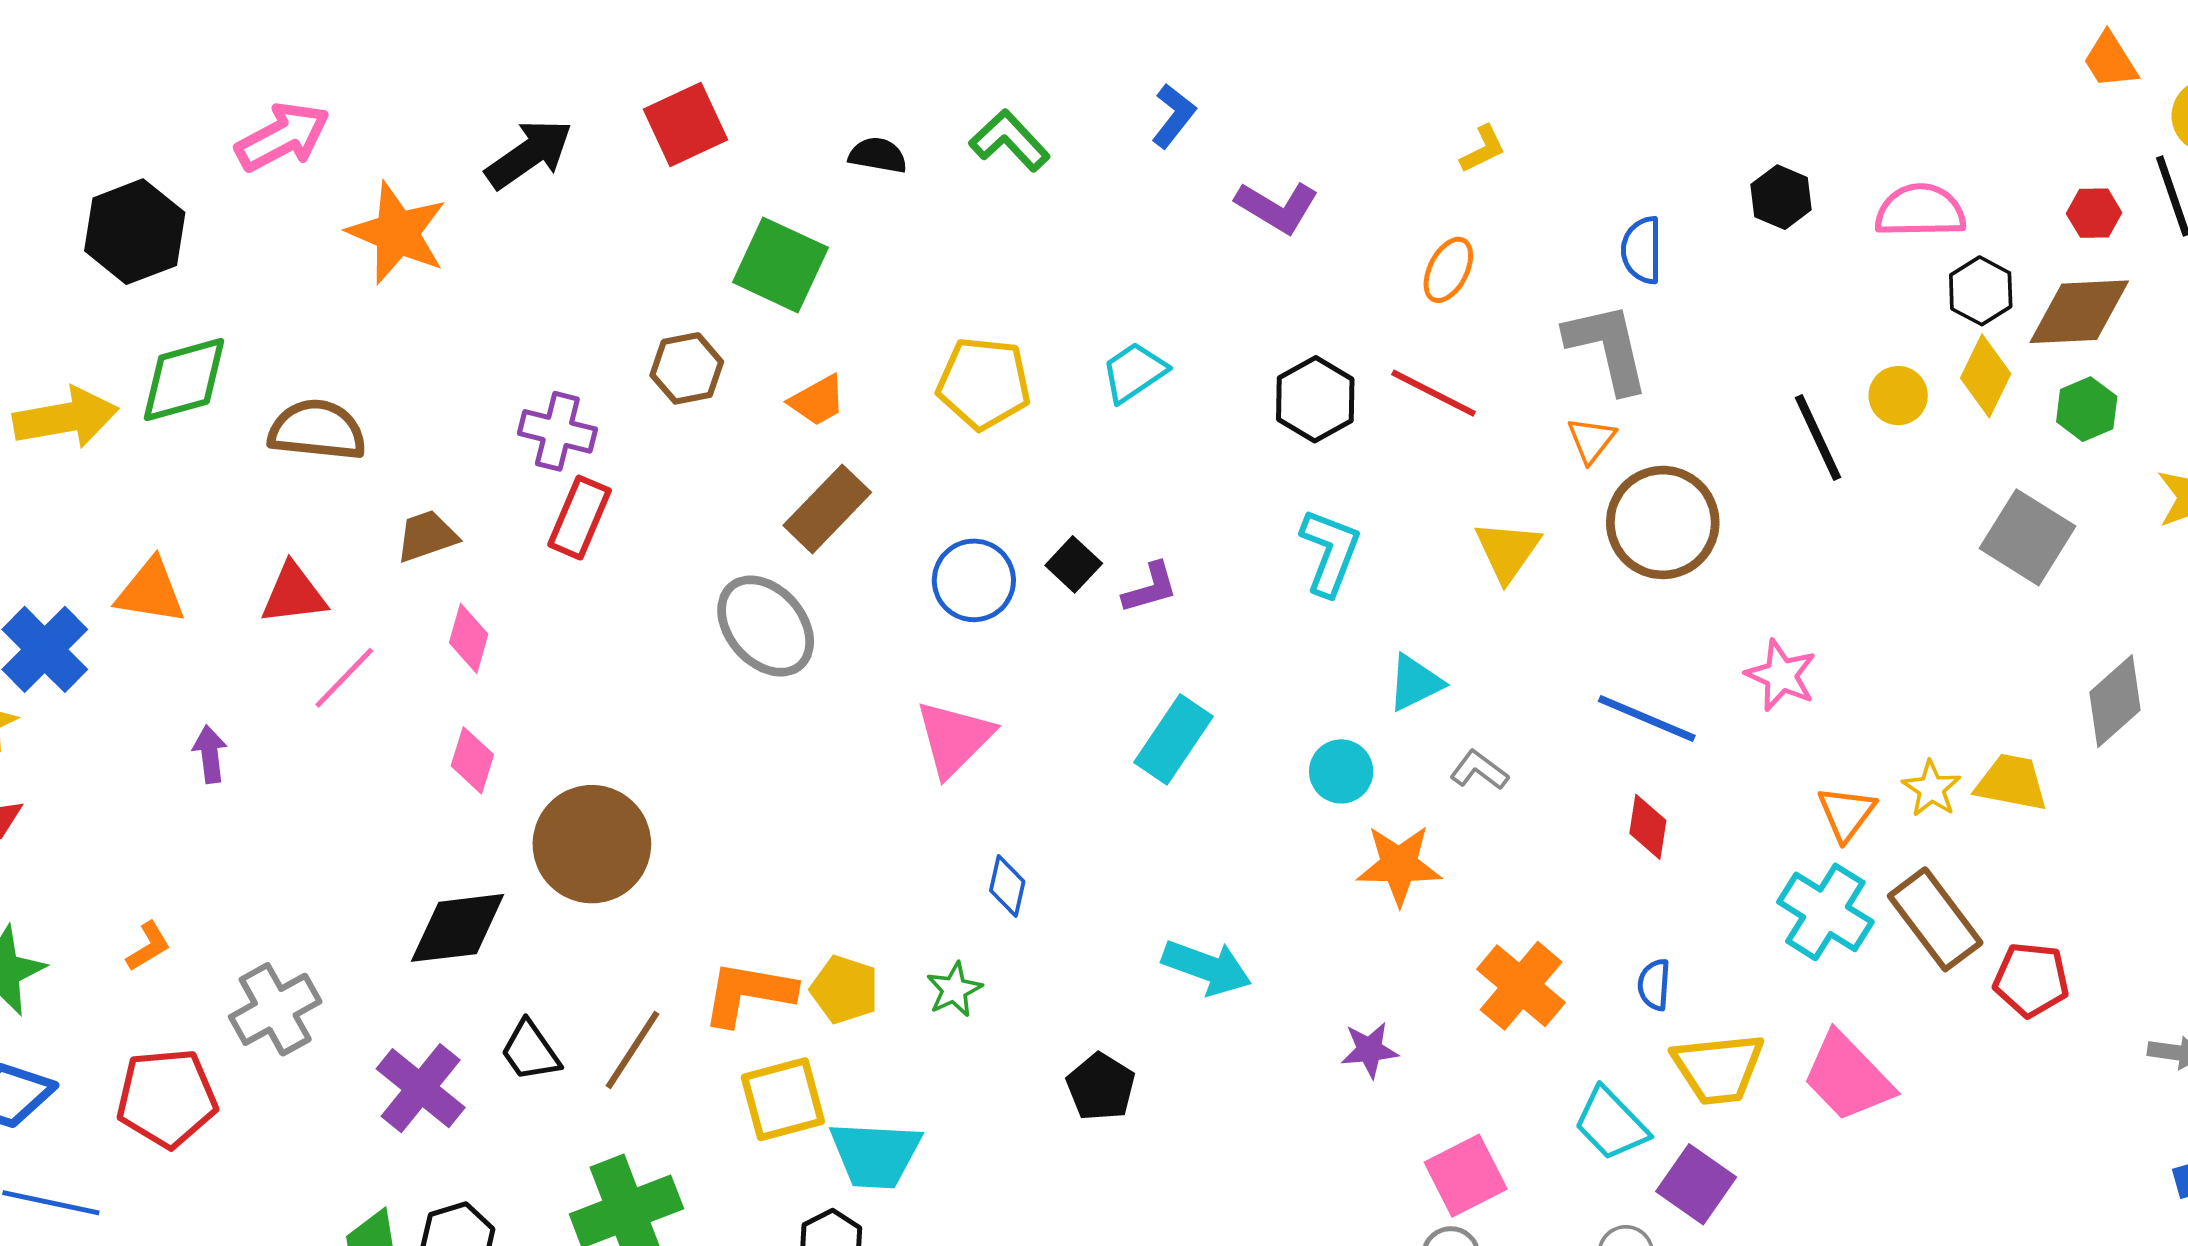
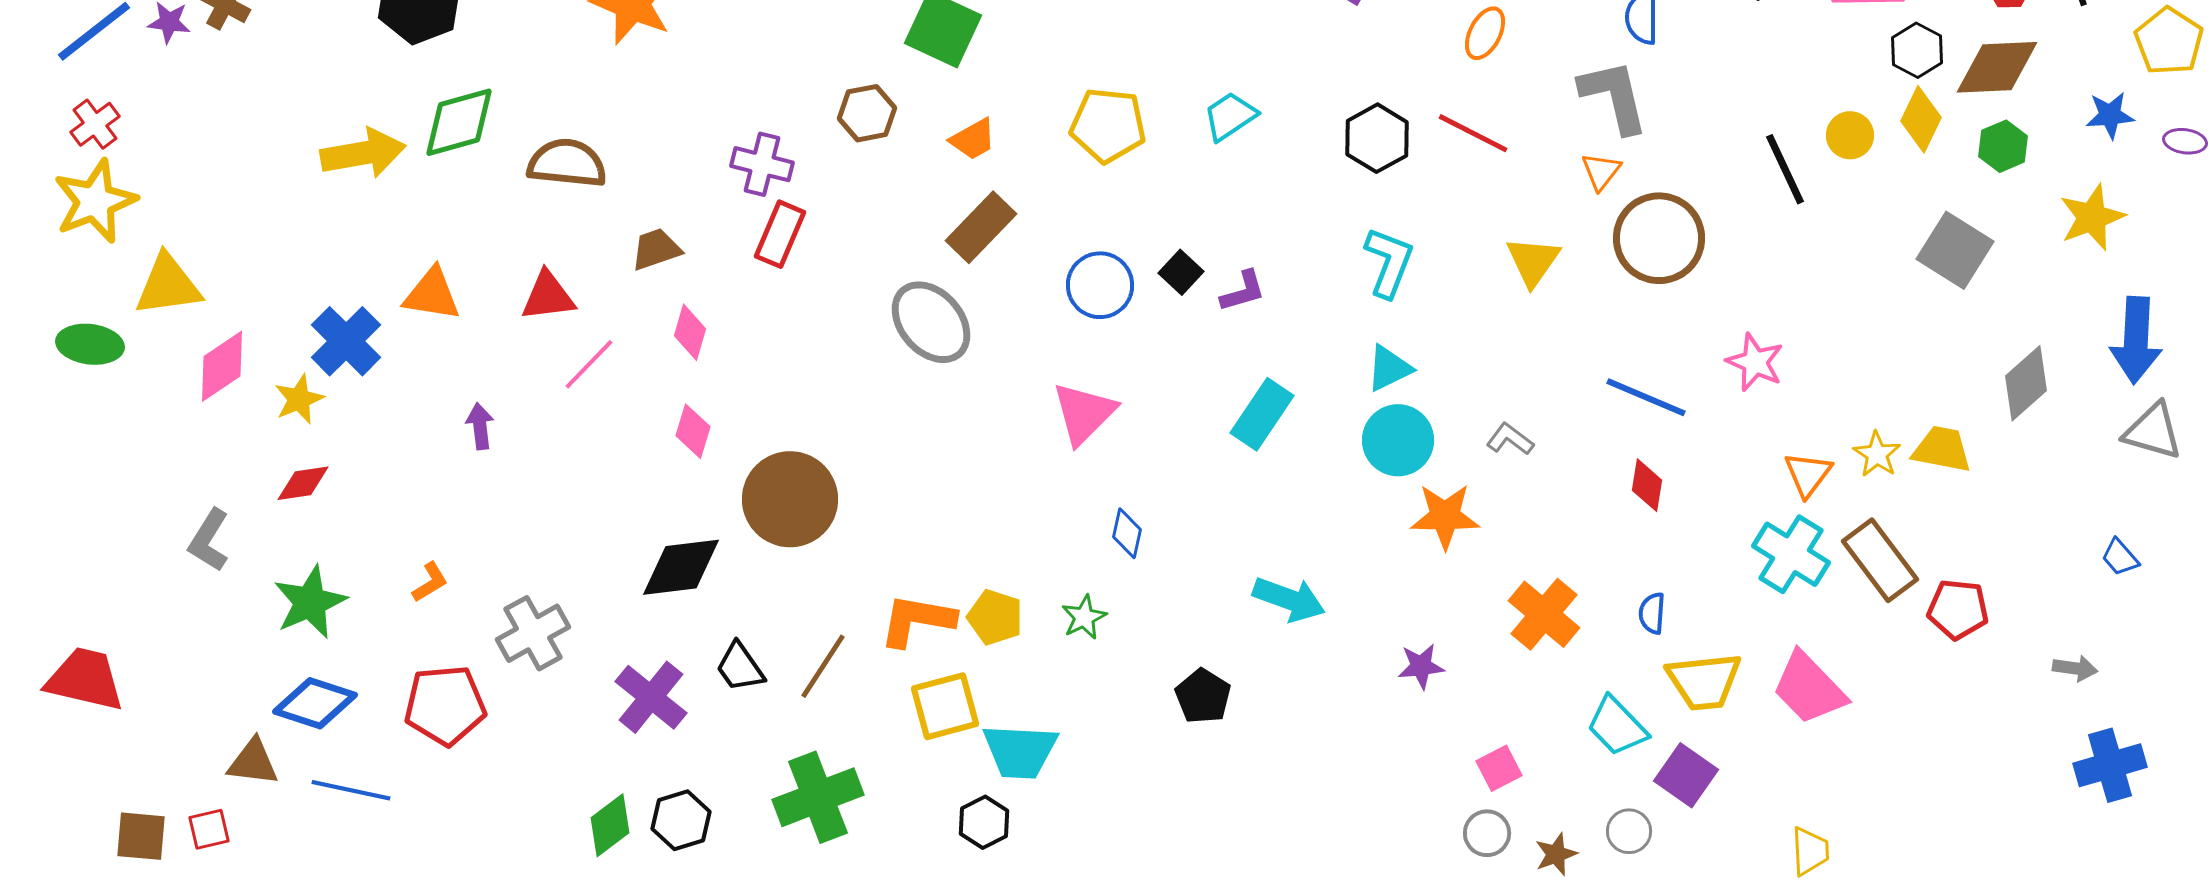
cyan triangle: (1415, 683) -> (1389, 368), moved
cyan circle: (1341, 771) -> (1398, 440), size x1.4
pink square: (1466, 1176) -> (1499, 768), size x0.7

